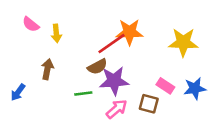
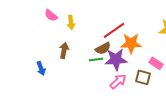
orange star: (129, 32) -> (131, 43), moved
blue arrow: (18, 92) -> (41, 68), turned -56
green line: (83, 94) -> (96, 59), moved

